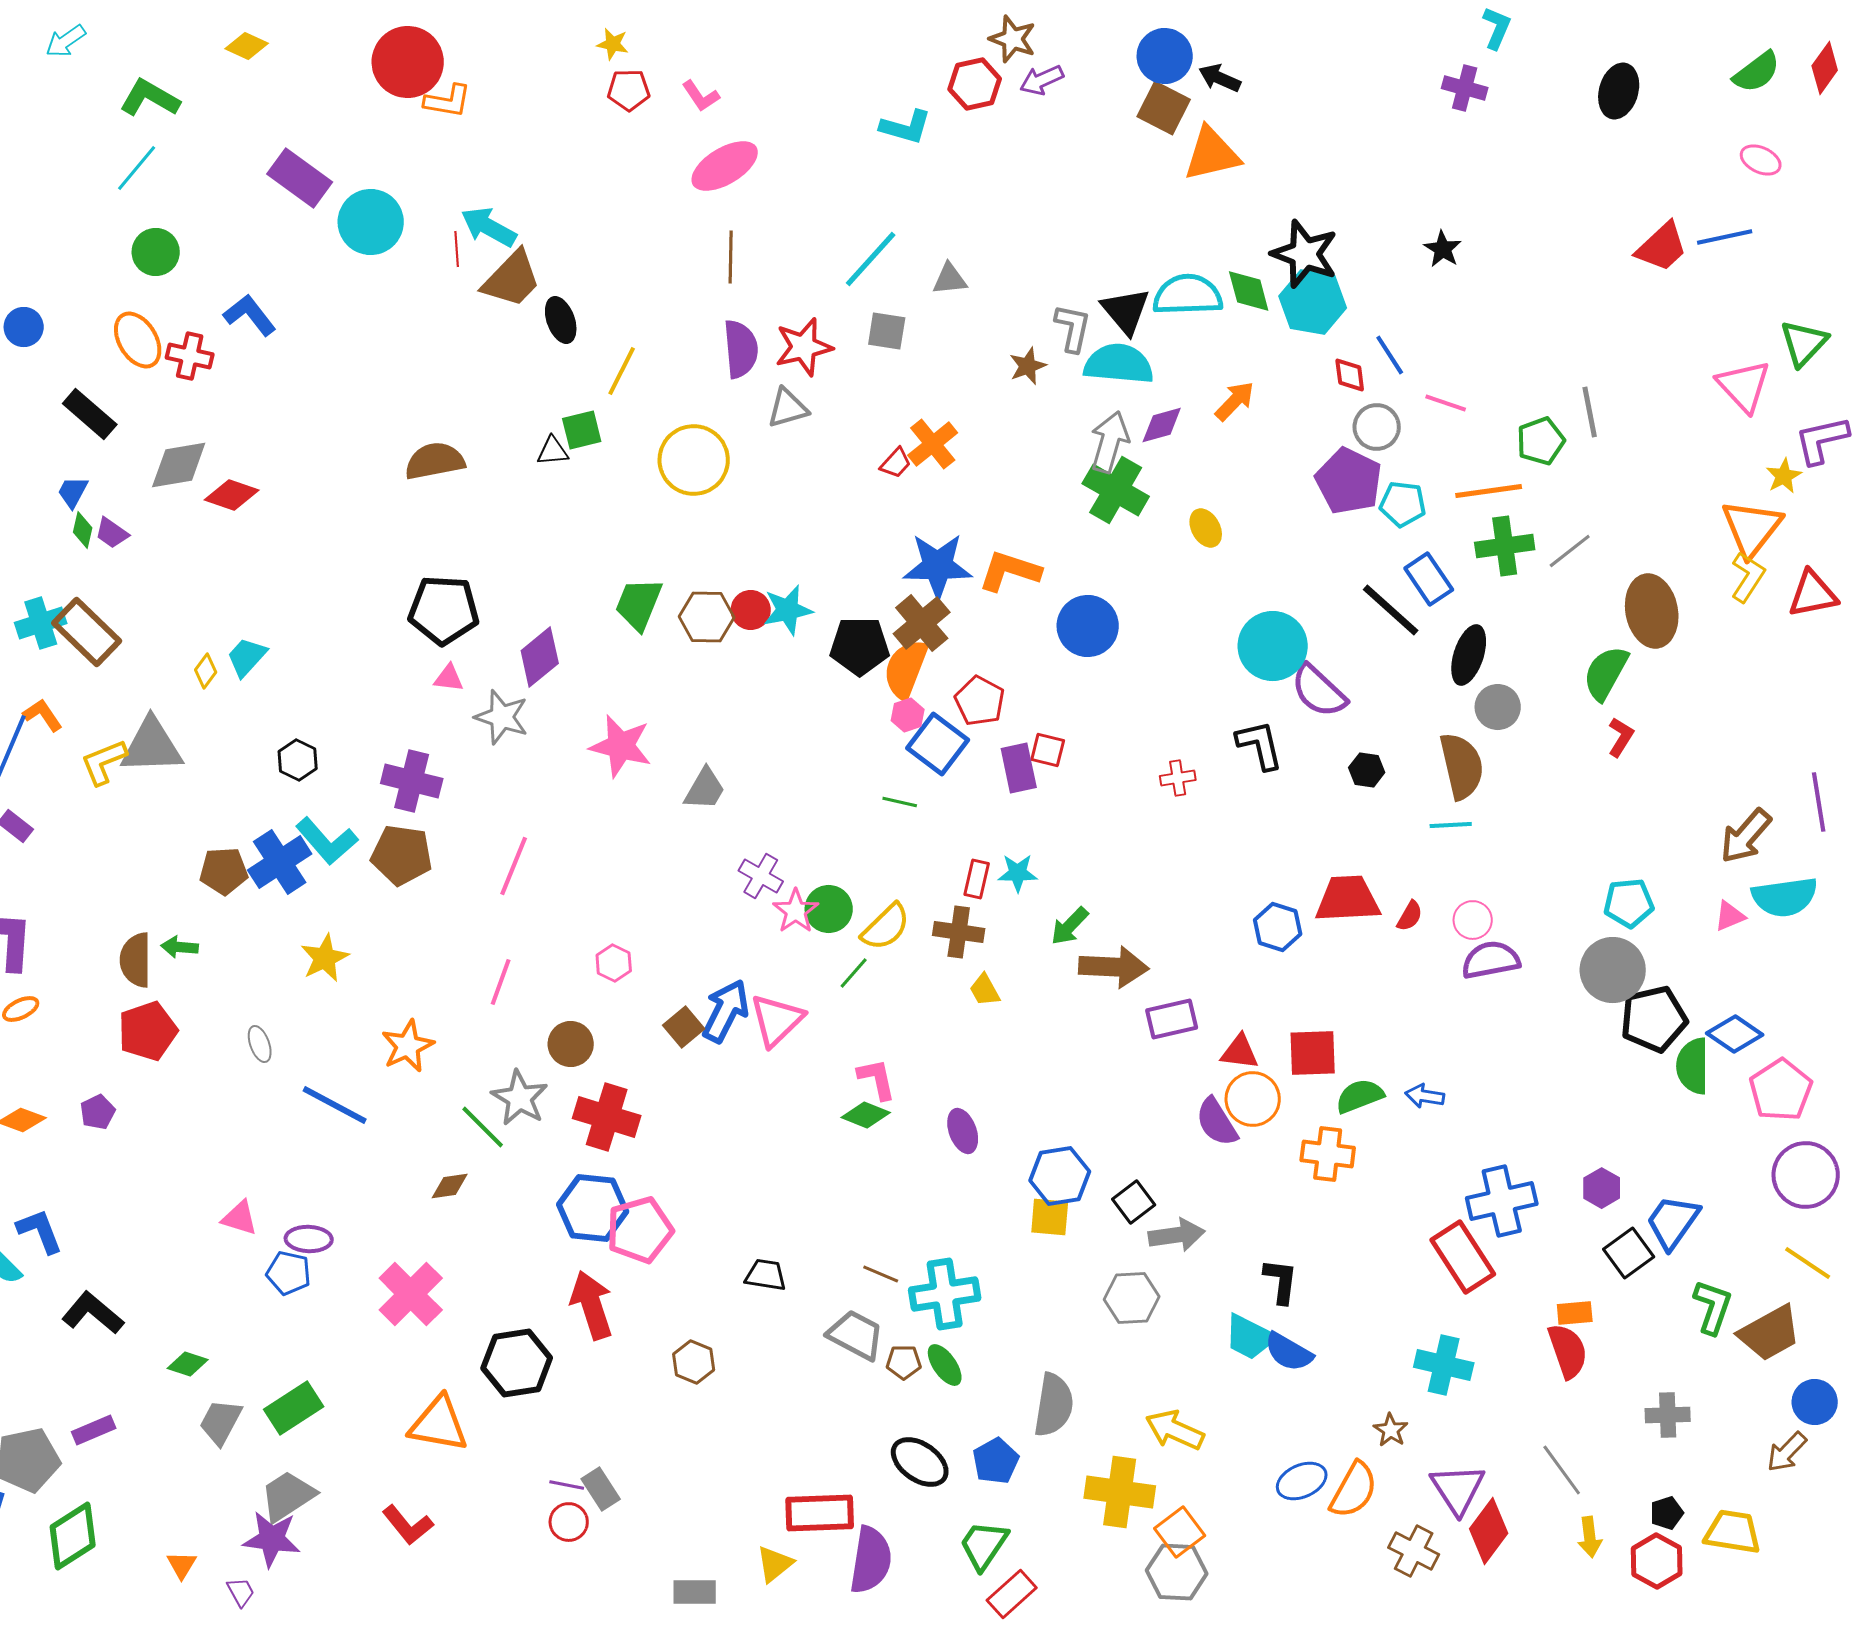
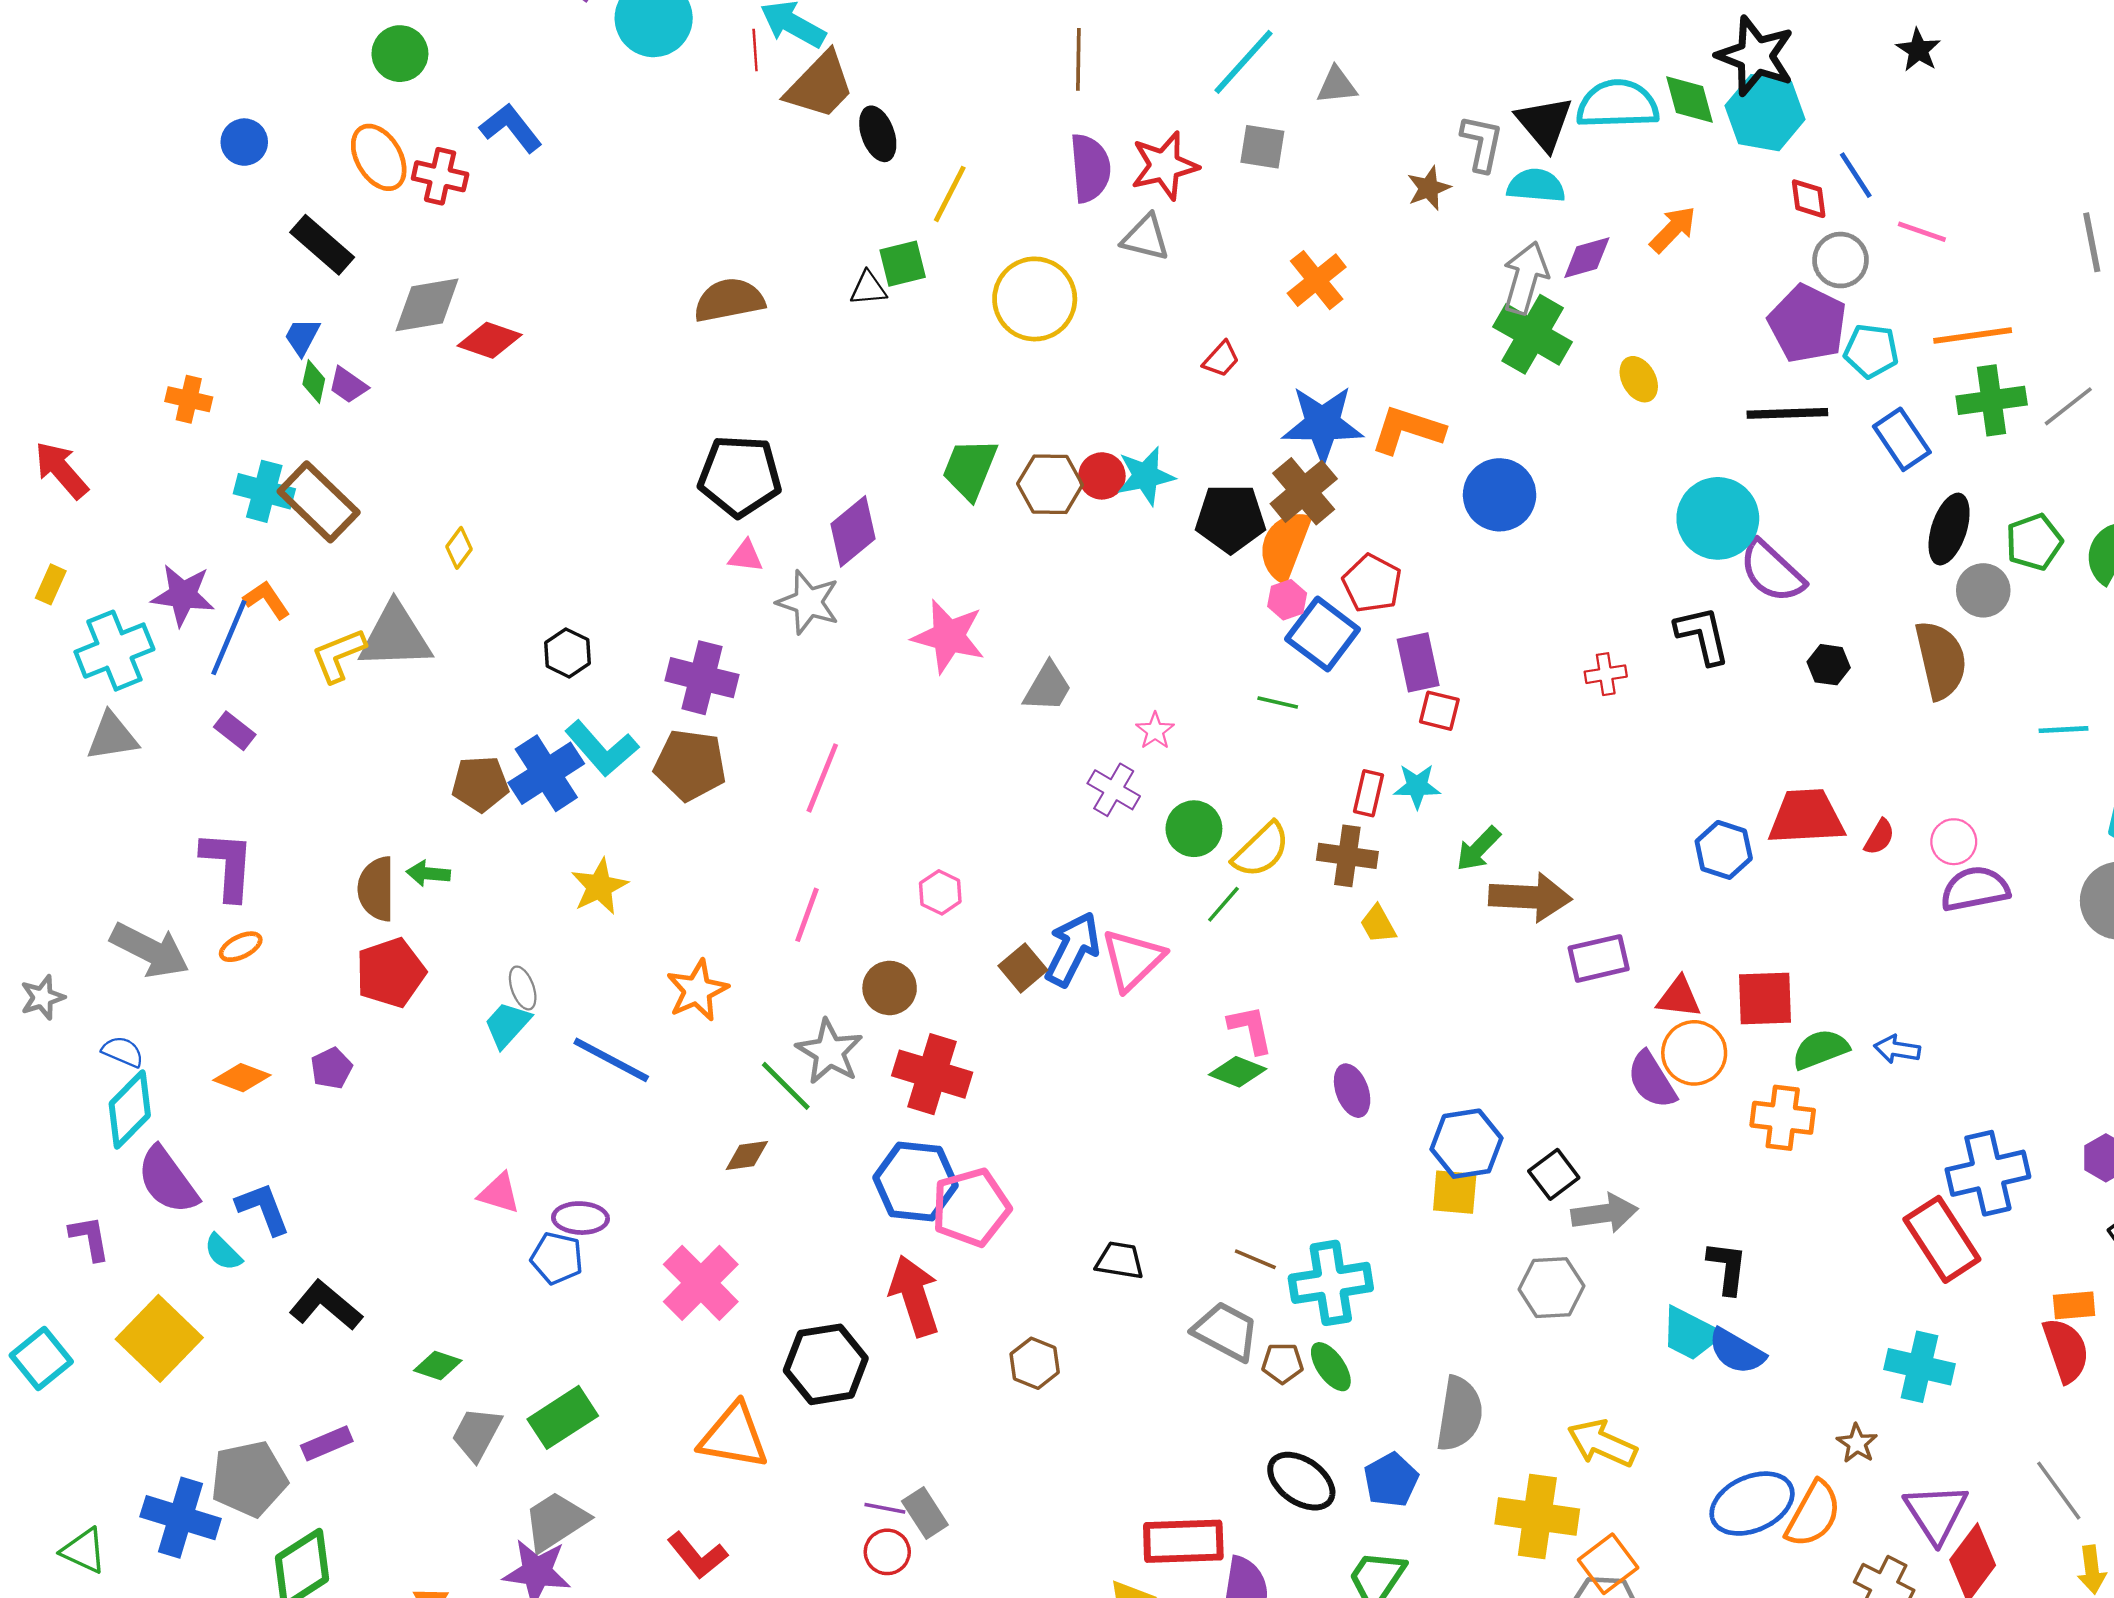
cyan semicircle: (1119, 364) -> (1536, 186), size x0.7
gray triangle: (788, 408) -> (1146, 238), turned 30
green pentagon: (1541, 441) -> (2034, 542), moved
red trapezoid: (896, 463) -> (1221, 359), moved
black line: (1391, 610) -> (1787, 413), moved, turned -44
cyan cross: (41, 623) -> (264, 491), turned 33
cyan trapezoid: (247, 657) -> (507, 1025), moved
red square: (1048, 750) -> (1439, 711), moved
cyan line: (1451, 825) -> (2063, 730), moved
pink star: (796, 911) -> (1155, 731), moved, size x0.7
blue ellipse: (1302, 1481) -> (1752, 1504), size x1.4

